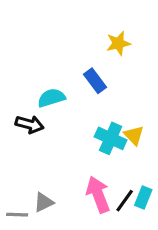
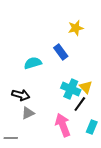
black arrow: (30, 124) -> (21, 95), moved
black line: (125, 201) -> (80, 104), moved
gray triangle: (44, 202) -> (28, 113), moved

